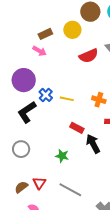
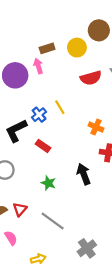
pink arrow: (40, 51) -> (38, 66), turned -144
purple circle: (24, 80) -> (15, 75), moved
yellow line: (67, 99) -> (60, 107), moved, turned 40
red rectangle: (77, 128) -> (43, 146), moved

